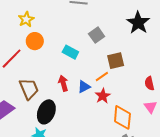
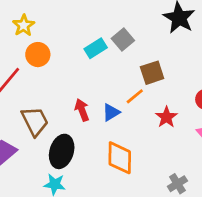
cyan rectangle: (70, 52) -> (96, 48), moved, turned -56
red star: (103, 96) -> (166, 117), moved
orange diamond: (122, 117) -> (120, 158), moved

